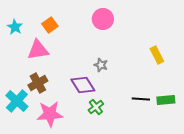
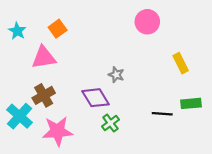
pink circle: (103, 19) -> (147, 22), moved
green rectangle: (166, 100) -> (191, 103), moved

